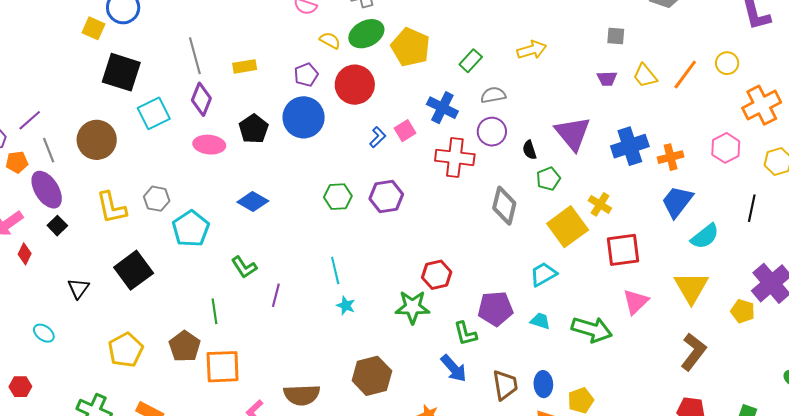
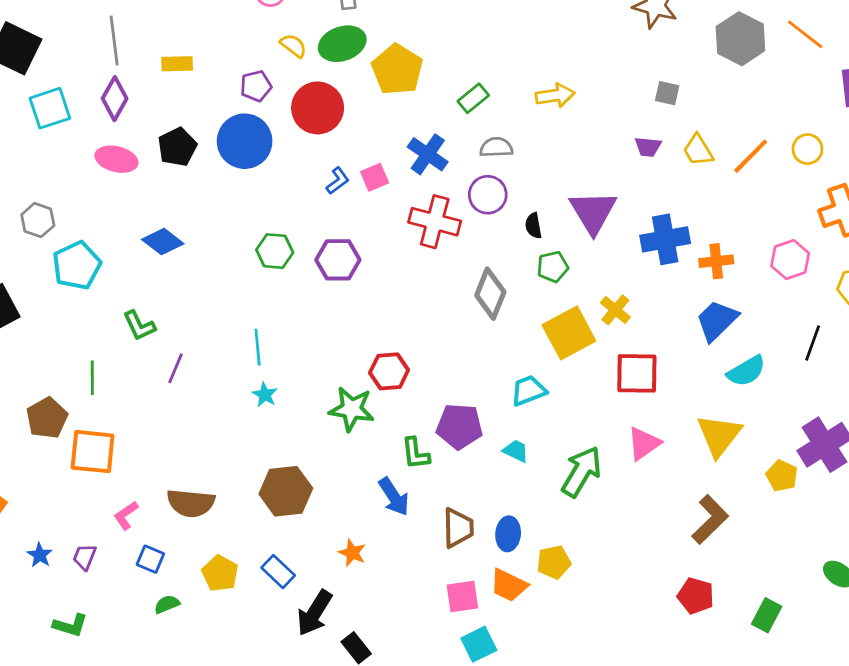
green arrow: (592, 329) -> (581, 472), turned -84

